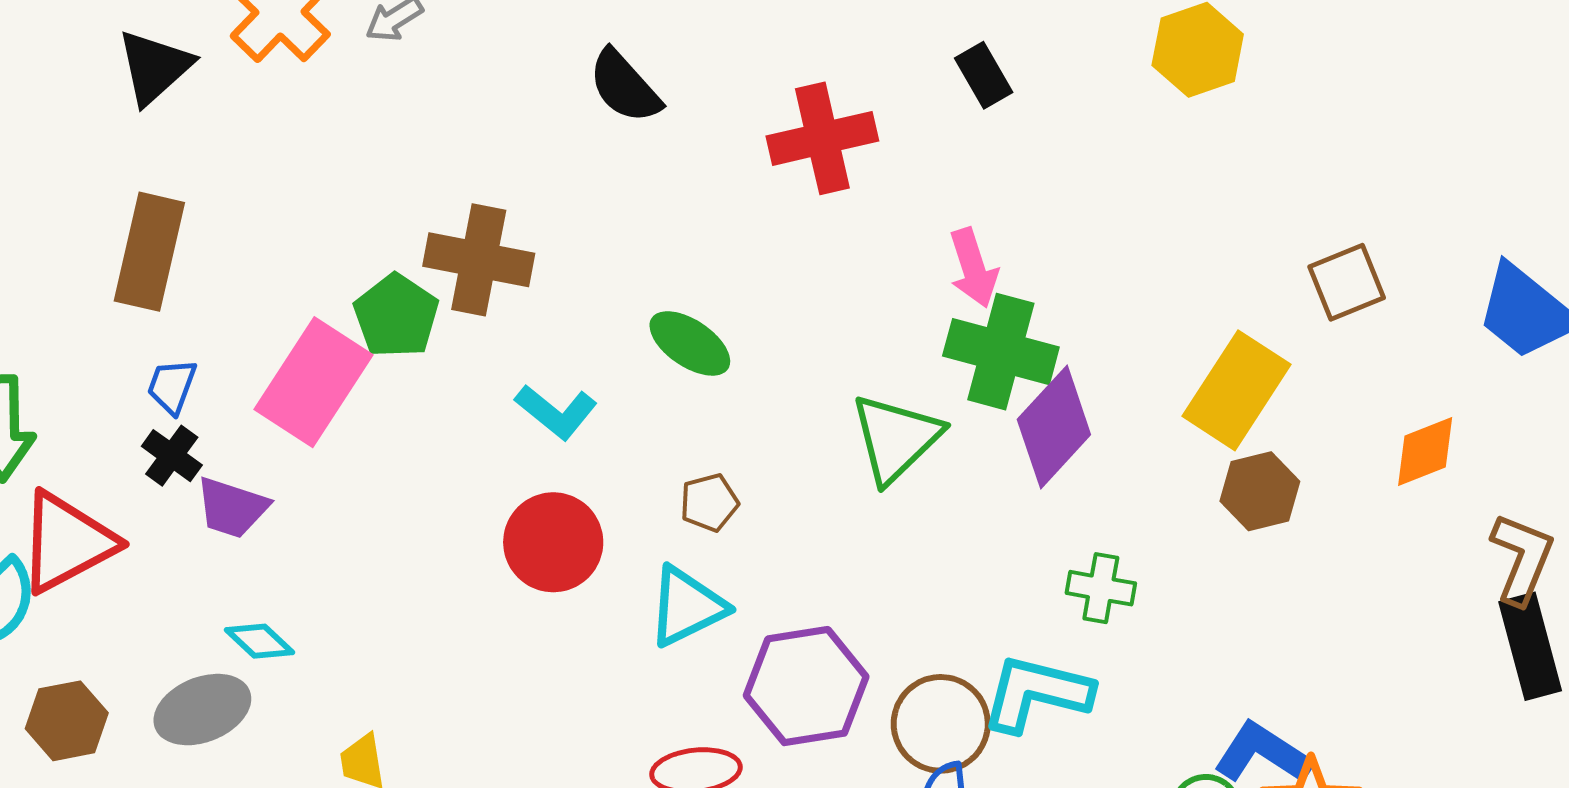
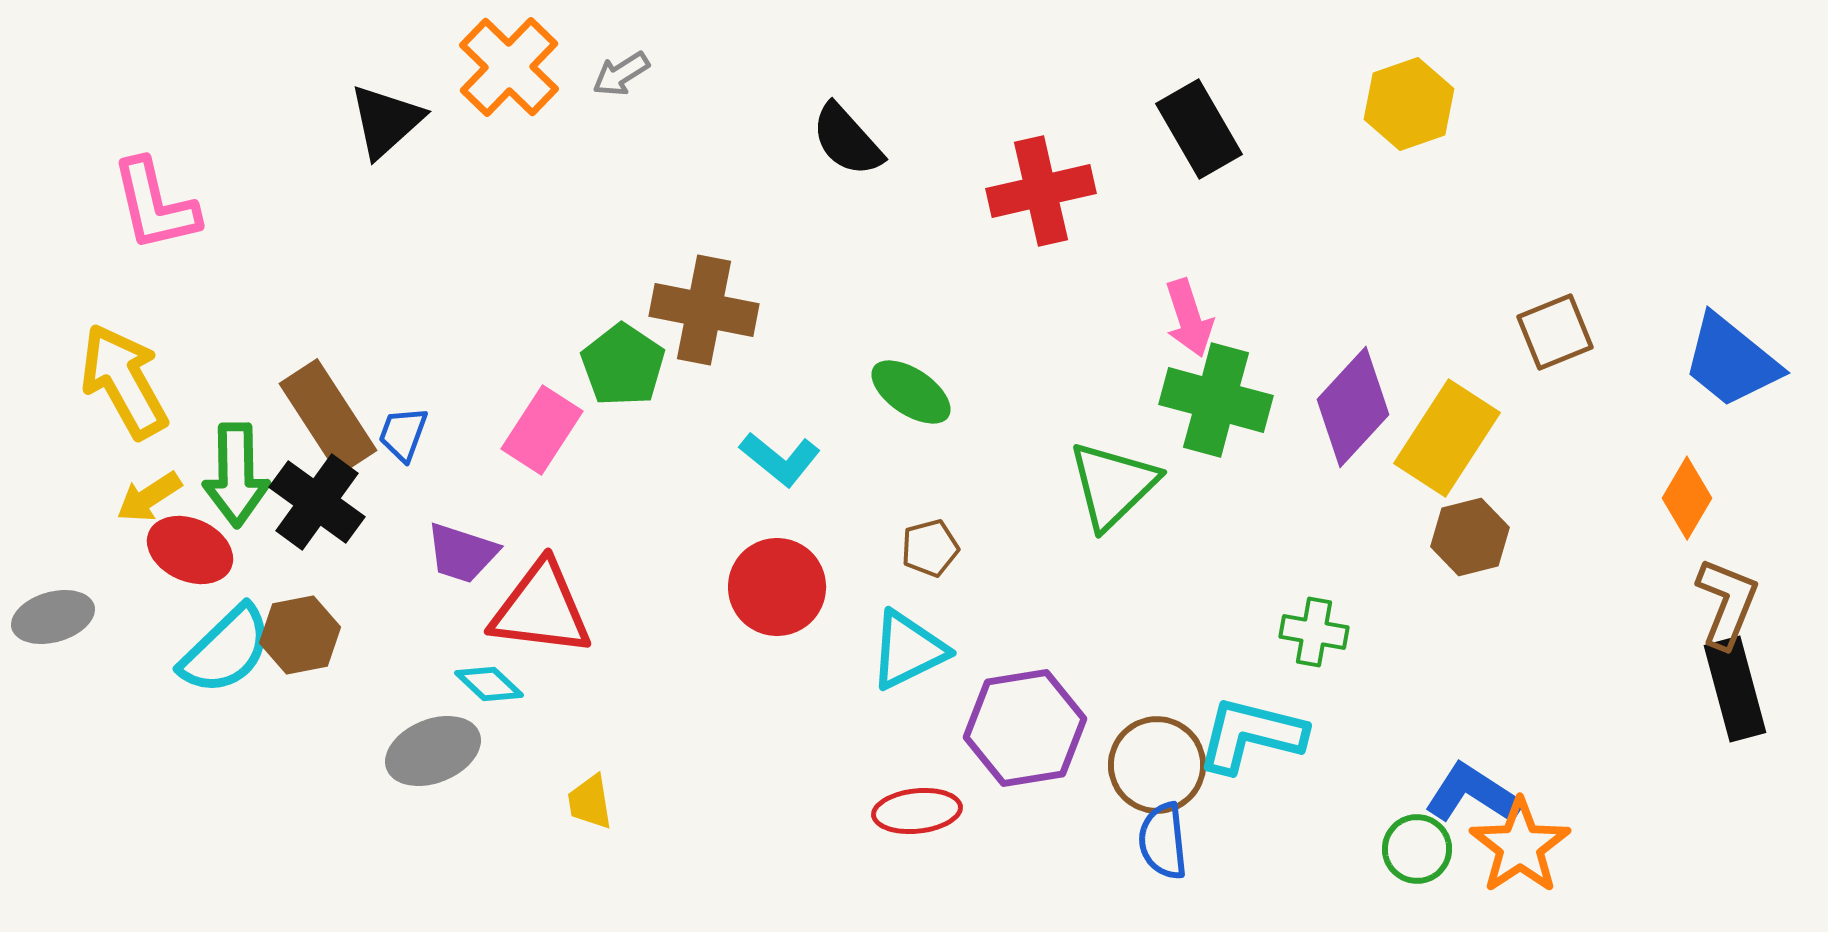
black rectangle: (984, 75) -> (1199, 129), size x1.5
brown rectangle: (149, 252) -> (328, 417), moved, turned -46
pink rectangle: (314, 382) -> (542, 430), size x0.7
purple diamond: (1054, 427) -> (1353, 407), moved
orange diamond: (1425, 452) -> (1687, 498), moved, turned -38
black cross: (172, 456) -> (317, 502), moved, size x1.6
red triangle: (67, 542) -> (541, 609), moved, turned 35
brown hexagon: (67, 721) -> (300, 635), moved

